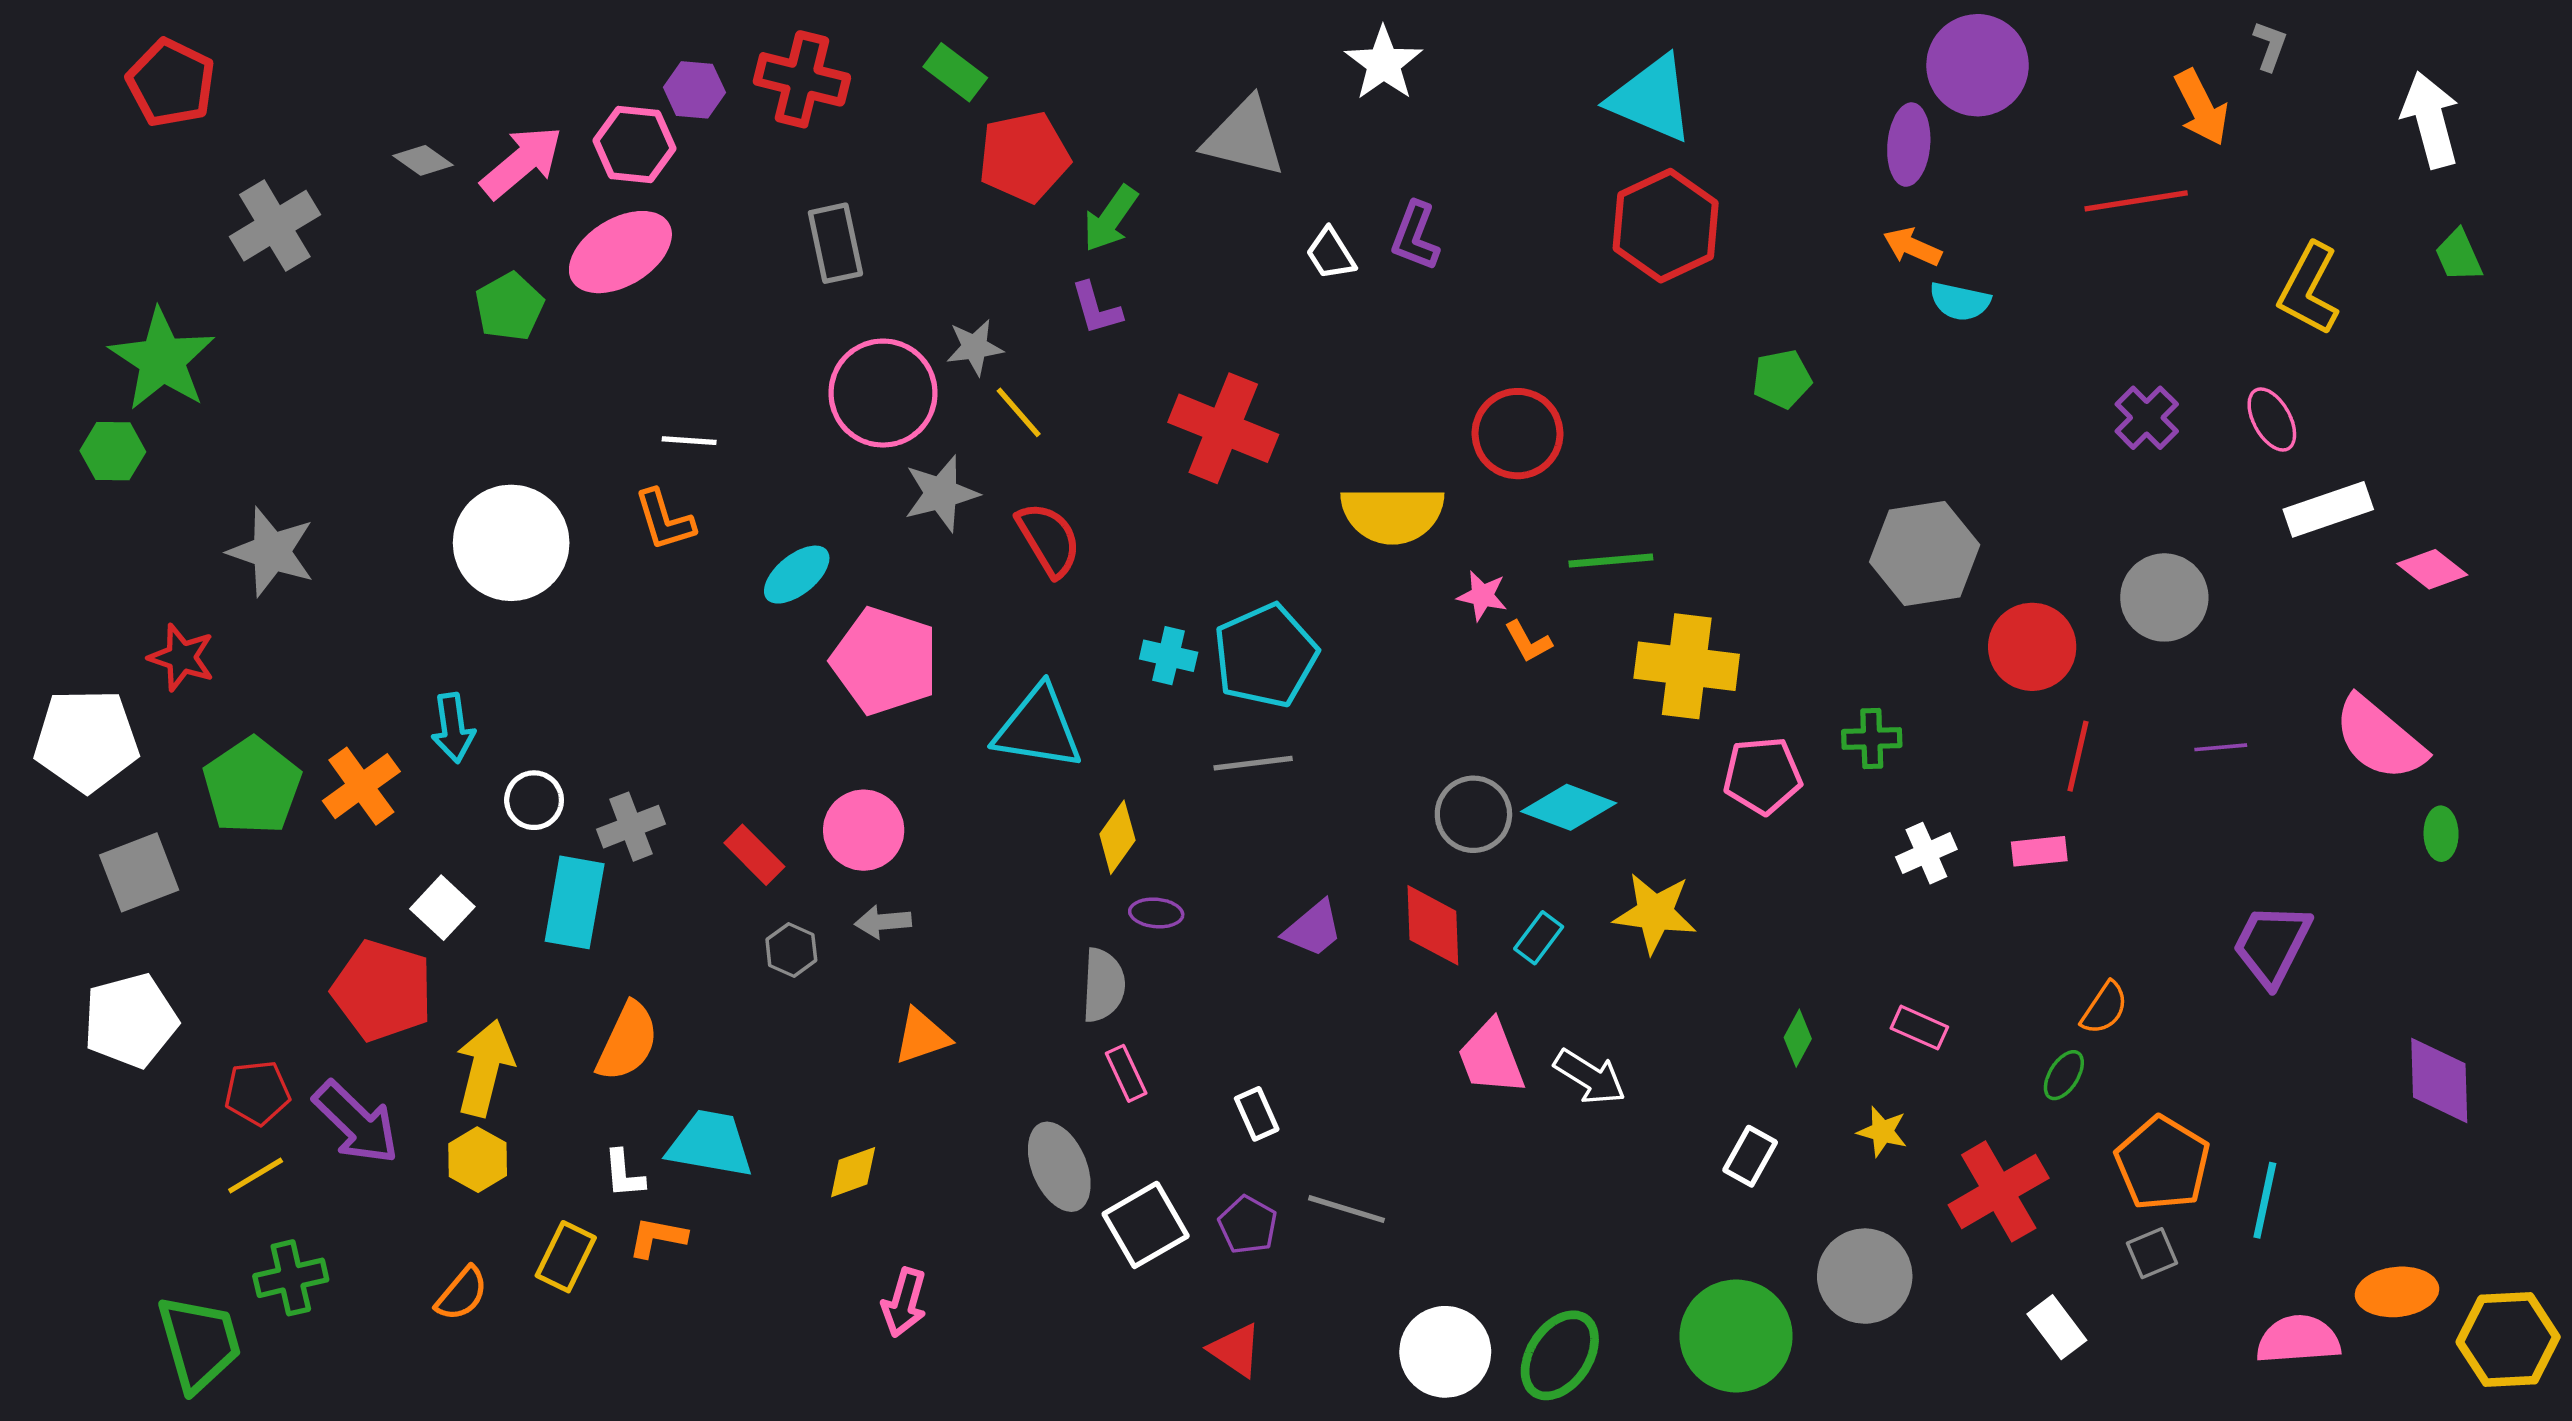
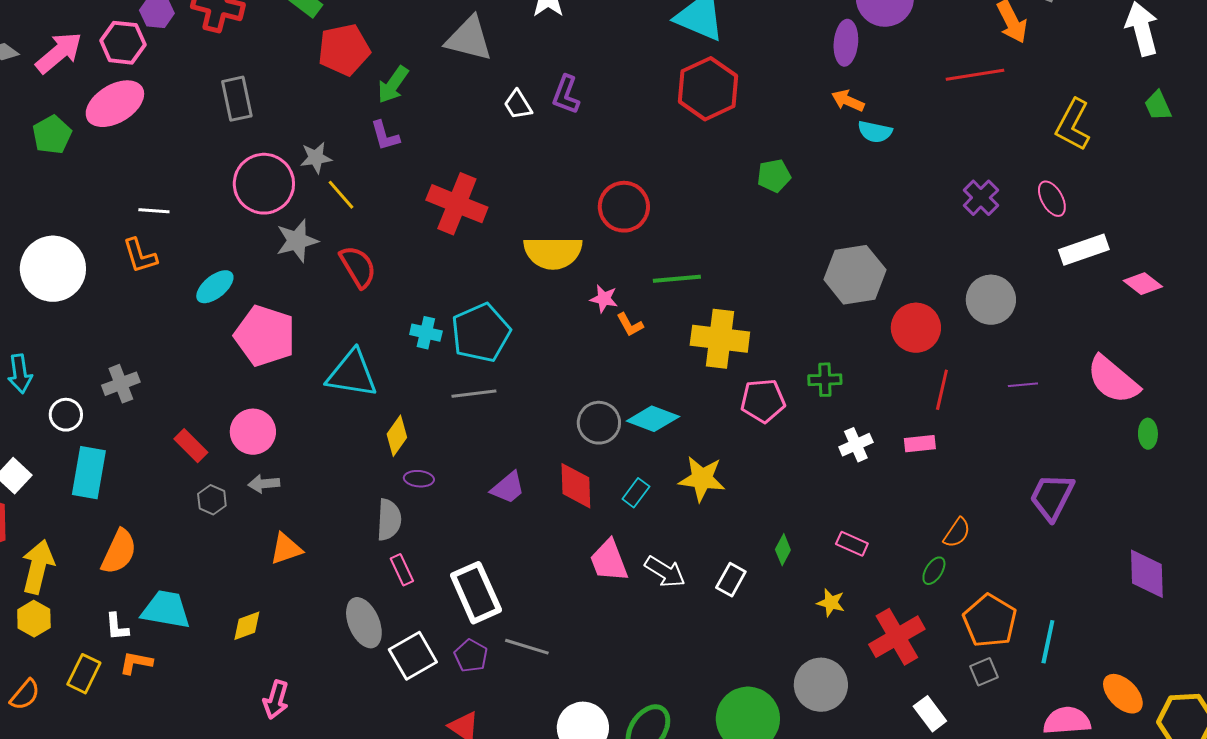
gray cross: (631, 827) -> (121, 384), moved
white rectangle: (1257, 1114) -> (476, 593), size x2.0
white rectangle: (1750, 1156) -> (731, 580), moved
orange ellipse: (2397, 1292) -> (1123, 694), turned 51

